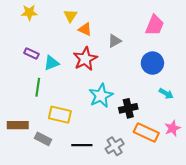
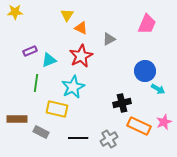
yellow star: (29, 13) -> (15, 12), moved
purple rectangle: (31, 54) -> (30, 51), turned -48
blue circle: (152, 63) -> (145, 71), moved
cyan star: (101, 96) -> (73, 87), moved

